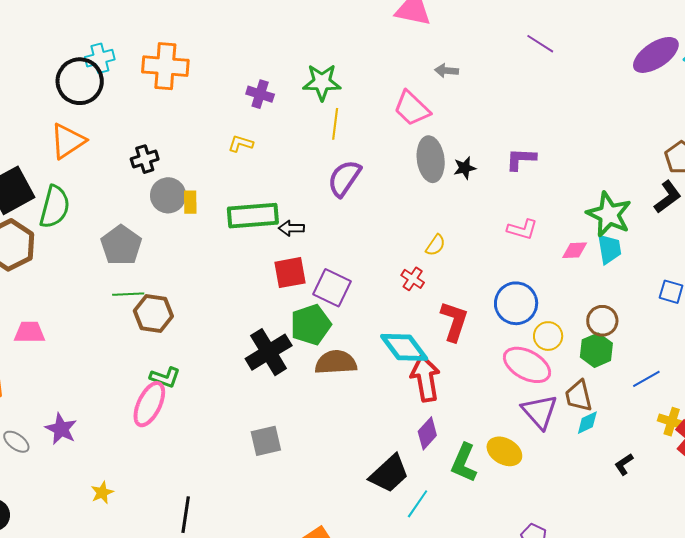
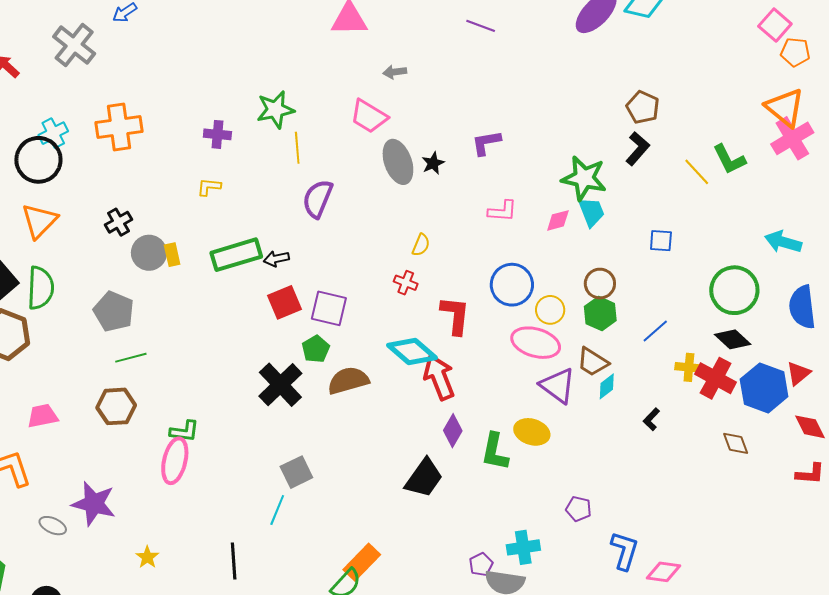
brown hexagon: (153, 314) -> (116, 406), moved
green pentagon: (311, 325) -> (316, 349), size x0.7
brown trapezoid: (579, 396) -> (593, 362), turned -32
purple star: (61, 429) -> (94, 504), size x1.4
cyan line: (418, 504) -> (277, 510), moved

